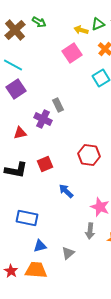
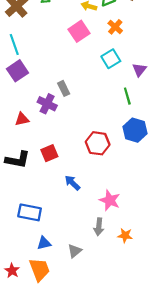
cyan line: (13, 65) -> (14, 45), turned 42
orange trapezoid: (36, 270) -> (39, 269), turned 65

